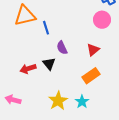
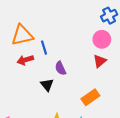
red triangle: (93, 50) -> (100, 61), moved
red arrow: (28, 69) -> (25, 60), moved

